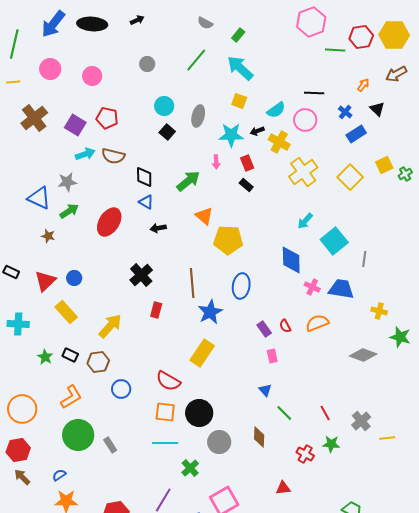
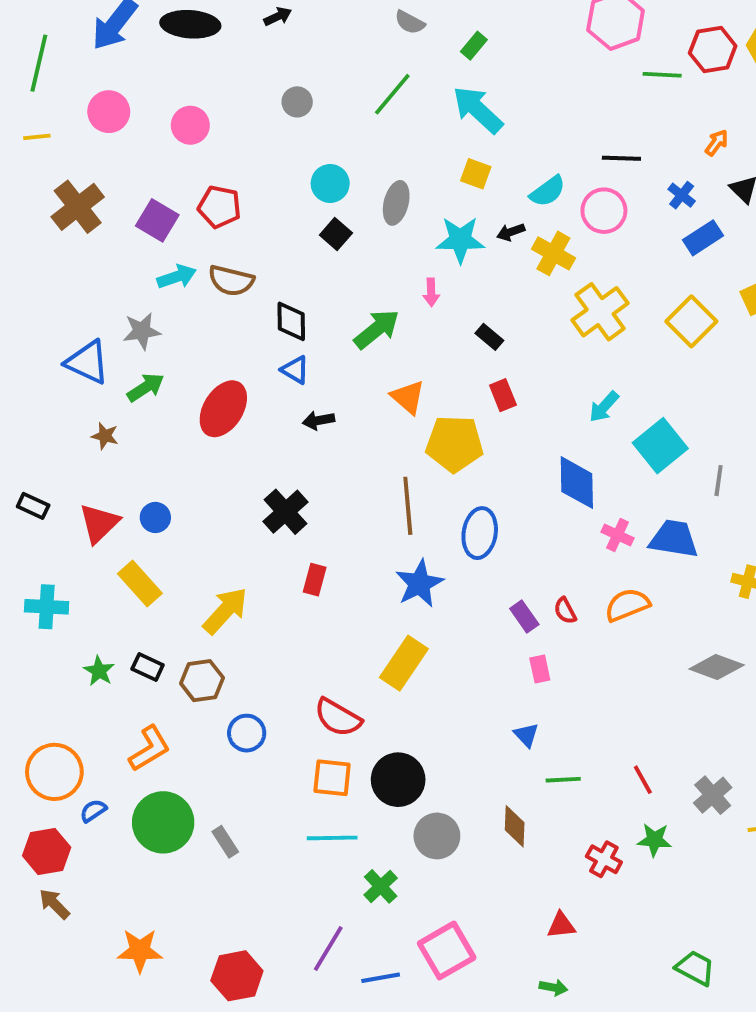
red rectangle: (247, 163) -> (503, 395), moved
brown line: (192, 283) -> (408, 506), moved
green line: (284, 413) -> (563, 780), turned -48
blue semicircle: (59, 475) -> (93, 811), moved

